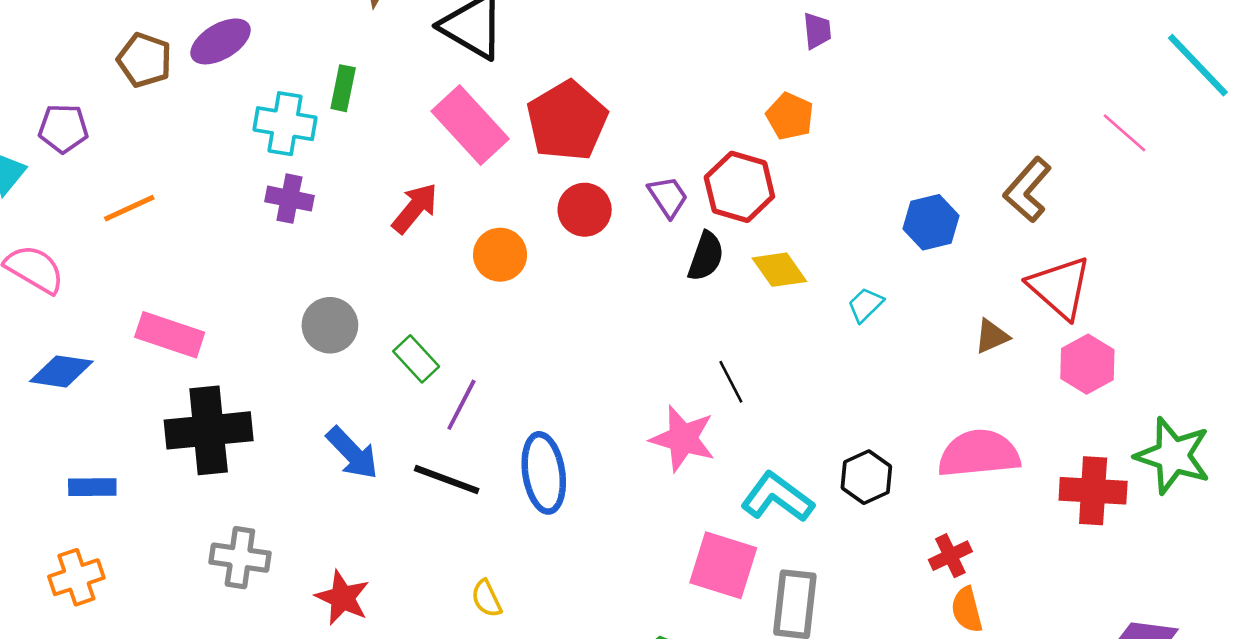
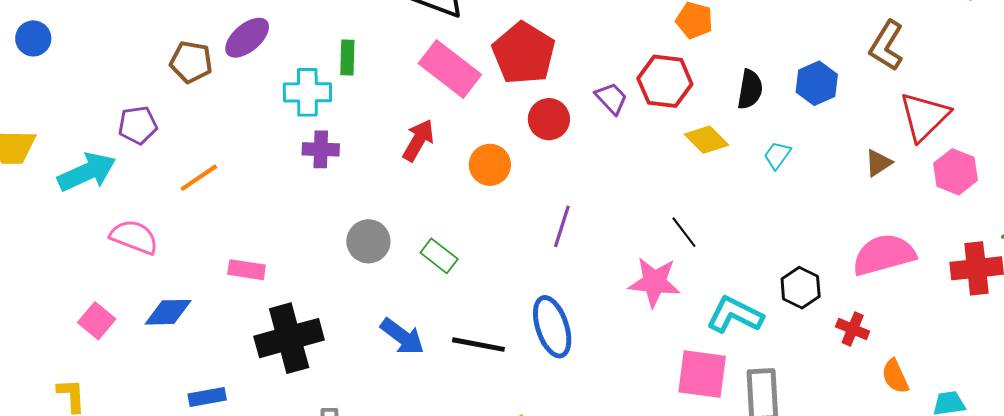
black semicircle: (706, 256) -> (750, 89), moved
red triangle: (1060, 287) -> (924, 116), turned 44
pink rectangle: (170, 335) -> (247, 270), size x0.7
purple line: (461, 405) -> (562, 226), moved
red cross: (950, 556) -> (853, 329), moved, turned -32

